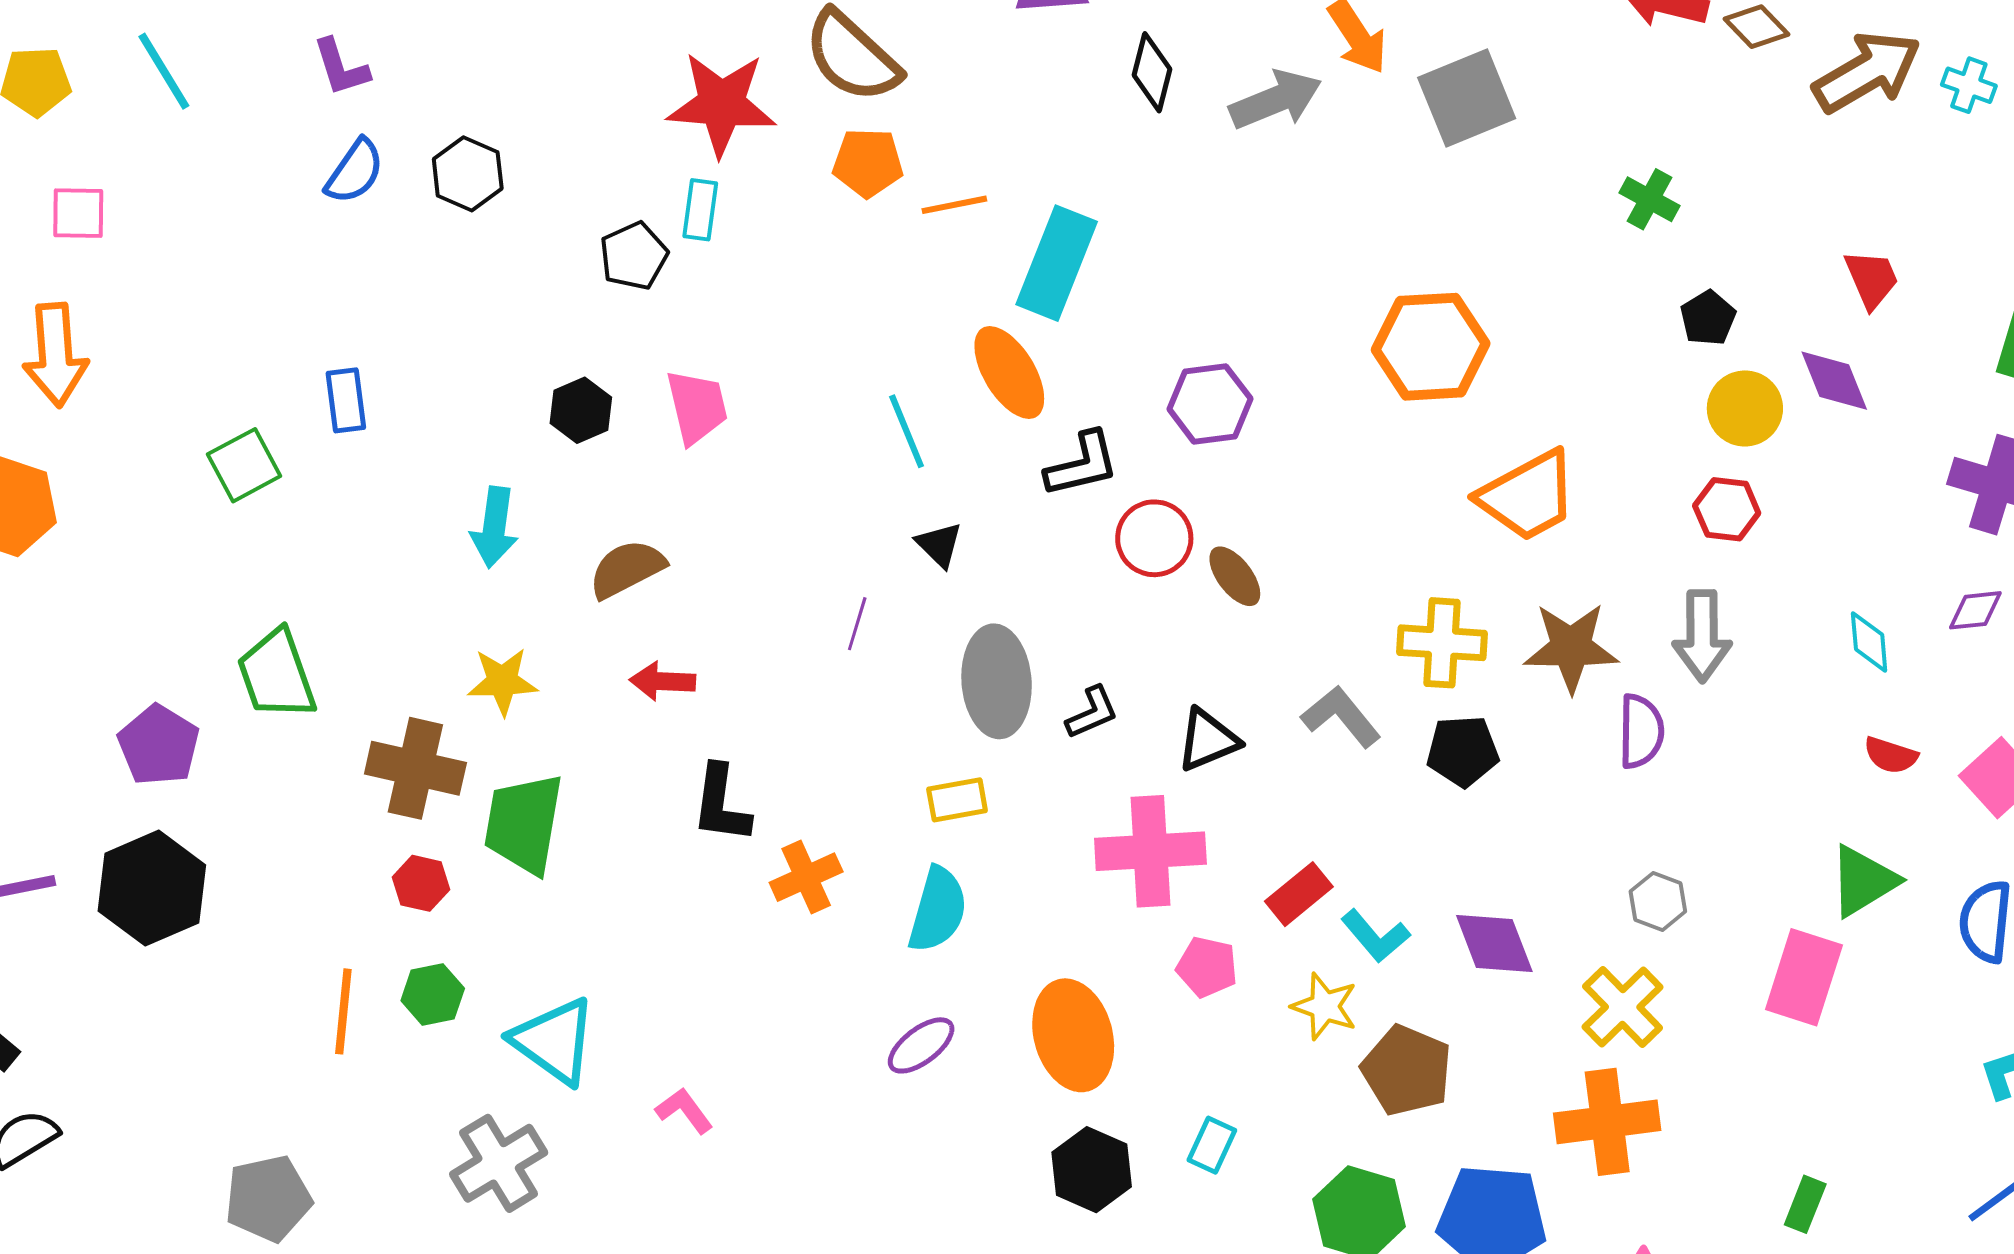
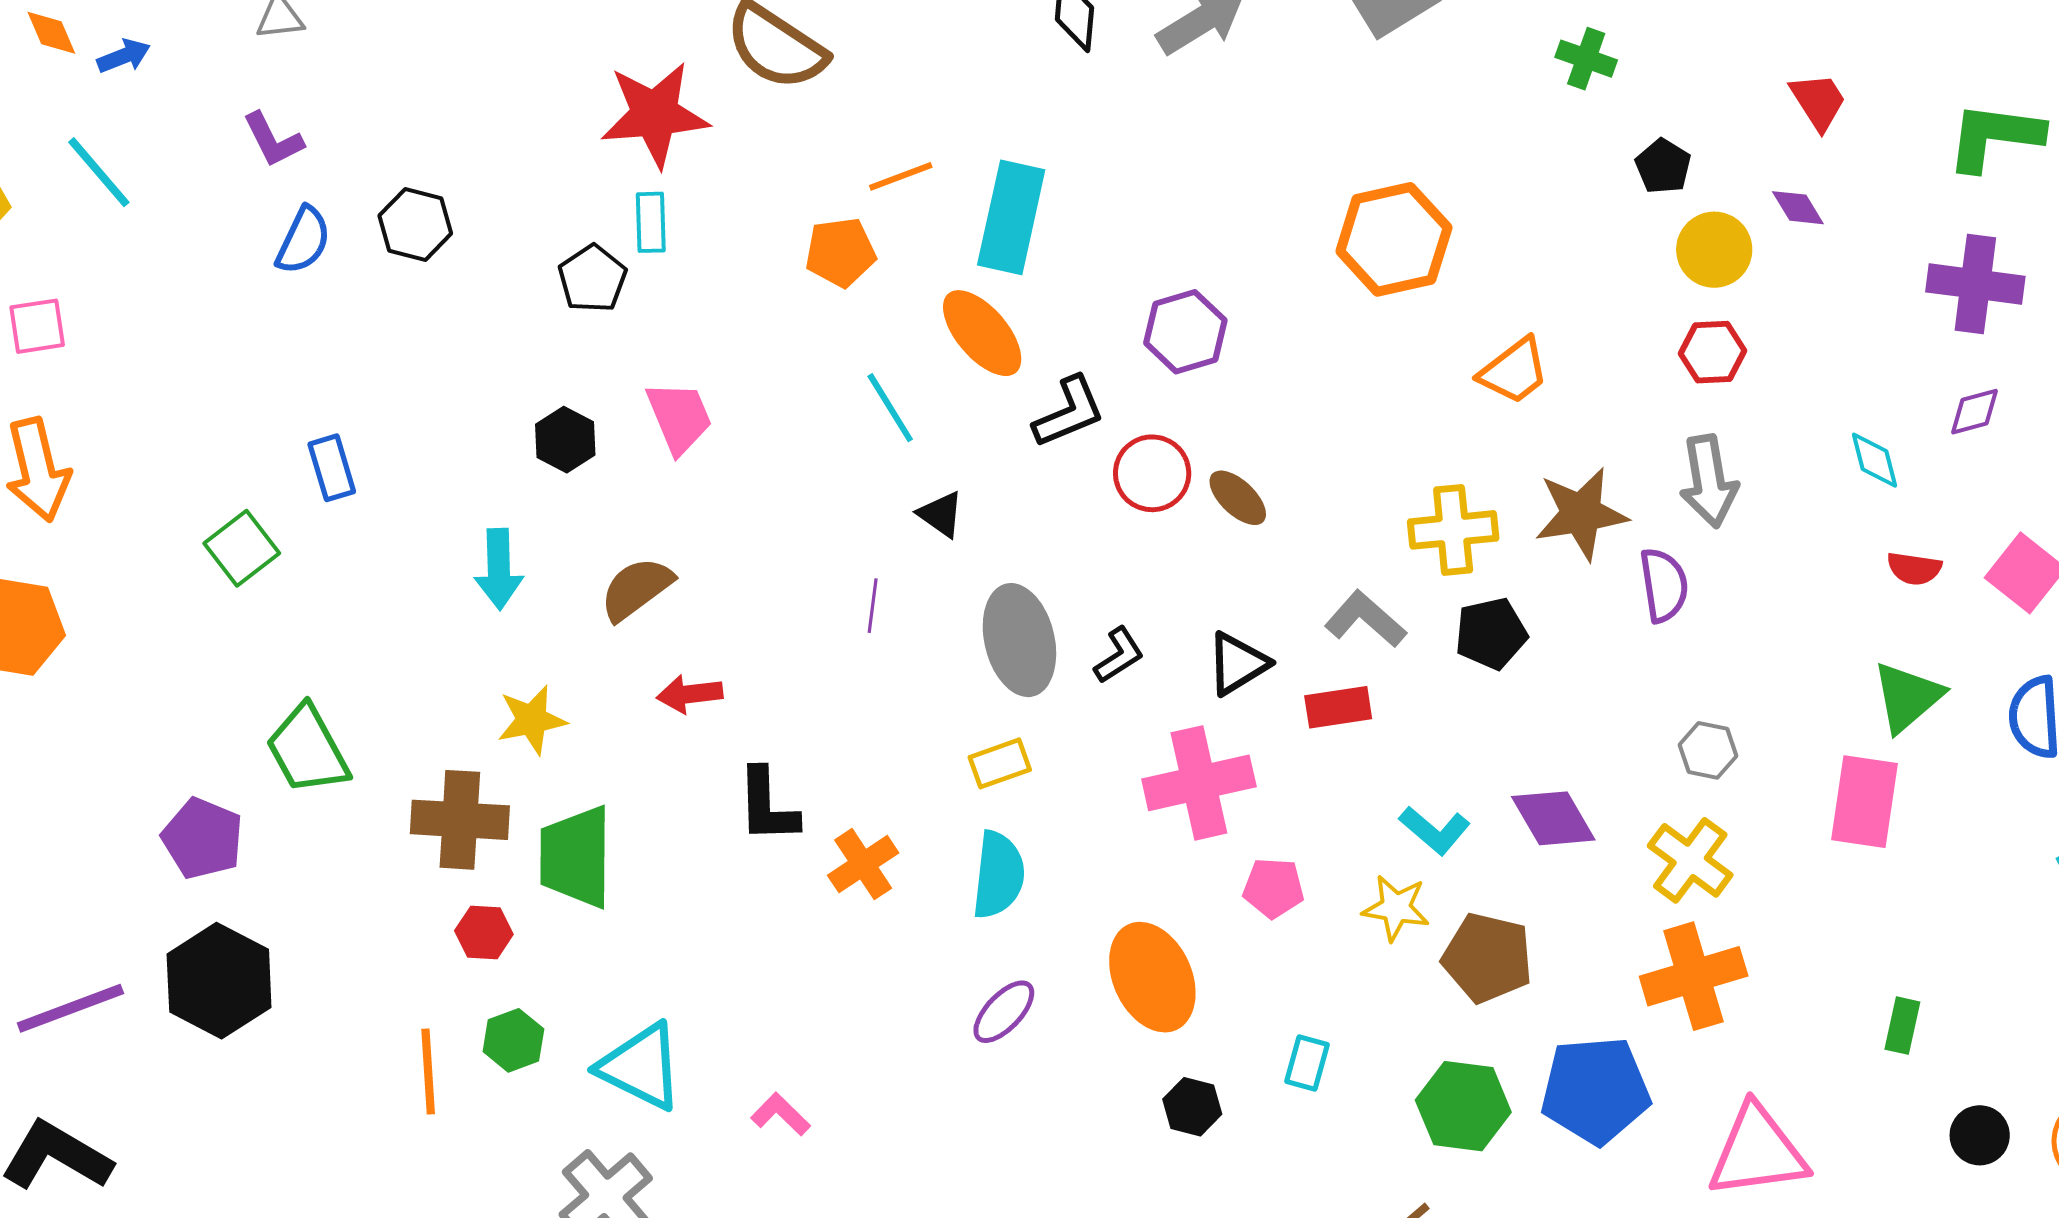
orange pentagon: (868, 163) -> (840, 252), moved
purple diamond: (1834, 381) -> (1798, 208), size x0.7
orange trapezoid: (1528, 496) -> (1514, 371), size x0.7
red rectangle: (1299, 894) -> (1338, 707), moved, turned 40
black hexagon: (1092, 1170) -> (1192, 1107), size x0.7

